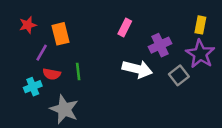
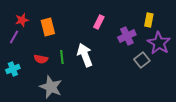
yellow rectangle: (200, 25) -> (149, 20), moved
purple line: (42, 53) -> (14, 37), moved
white arrow: (137, 69) -> (85, 55), moved, turned -125
cyan cross: (33, 87) -> (13, 69), moved

